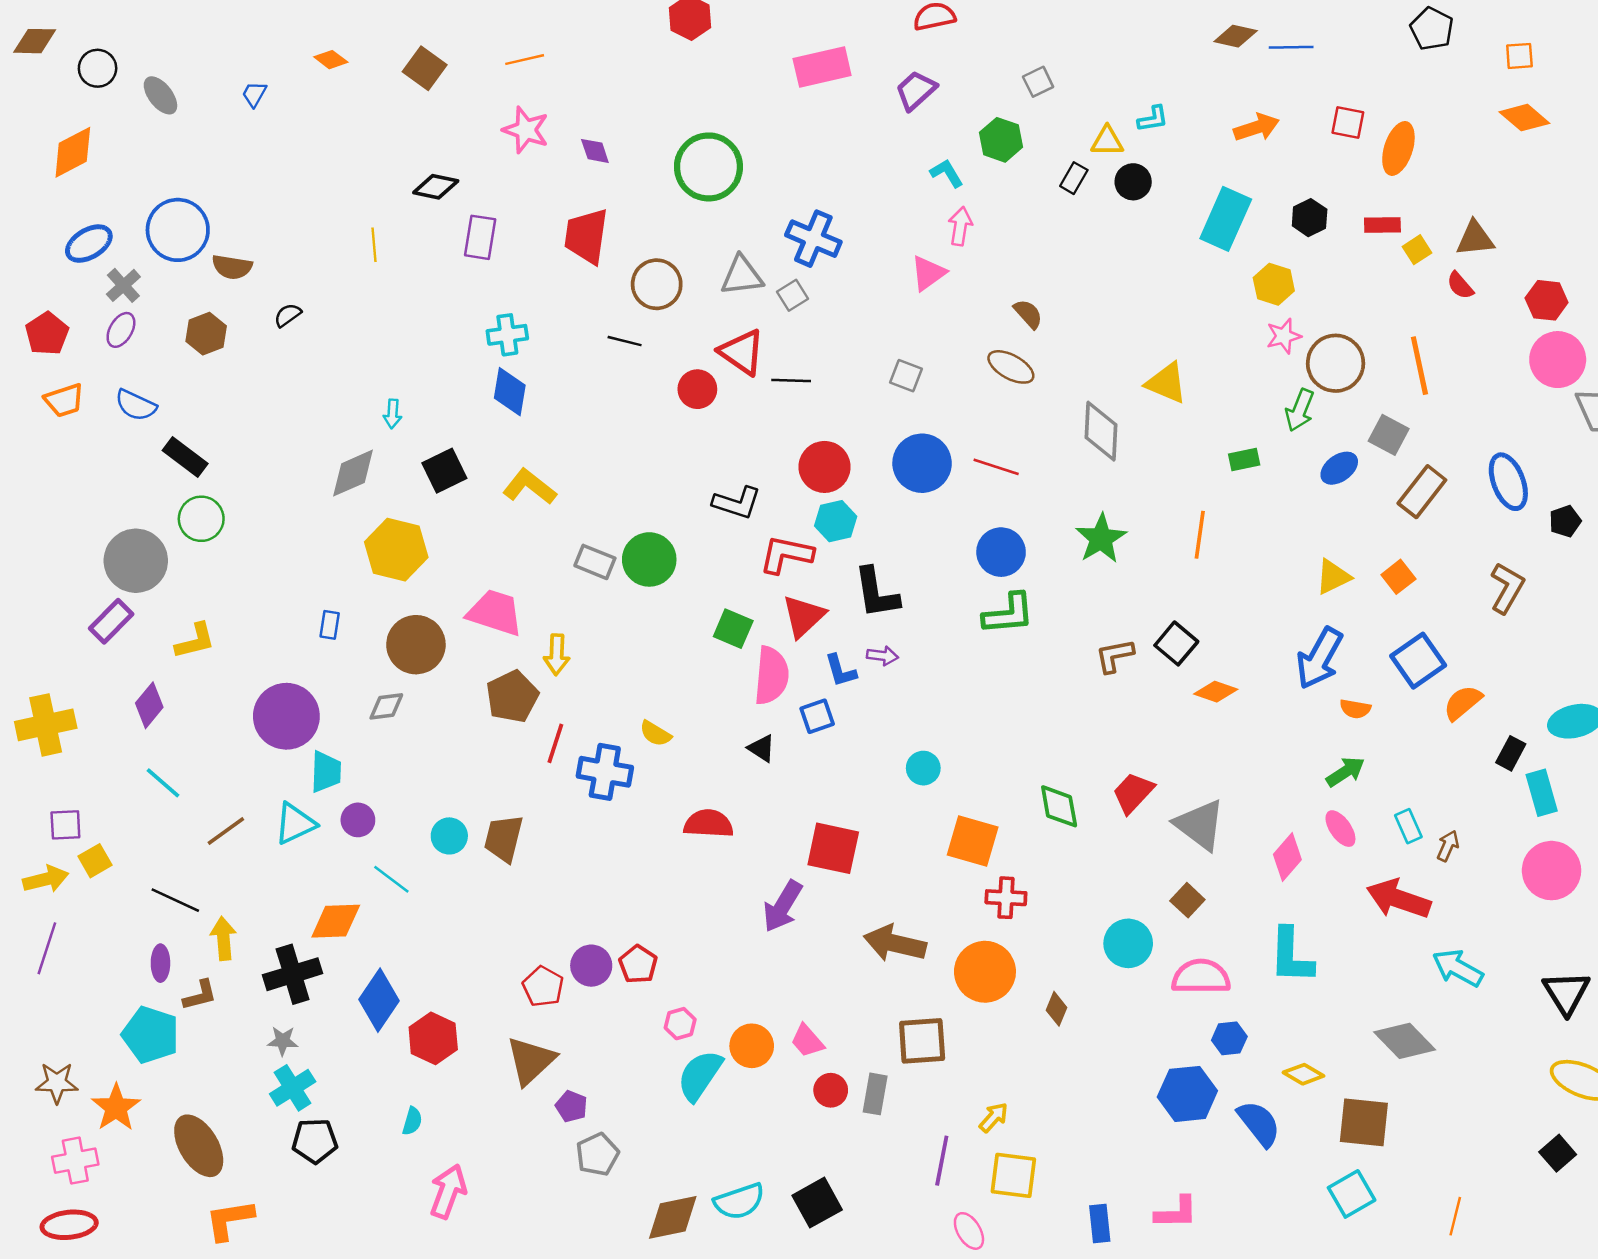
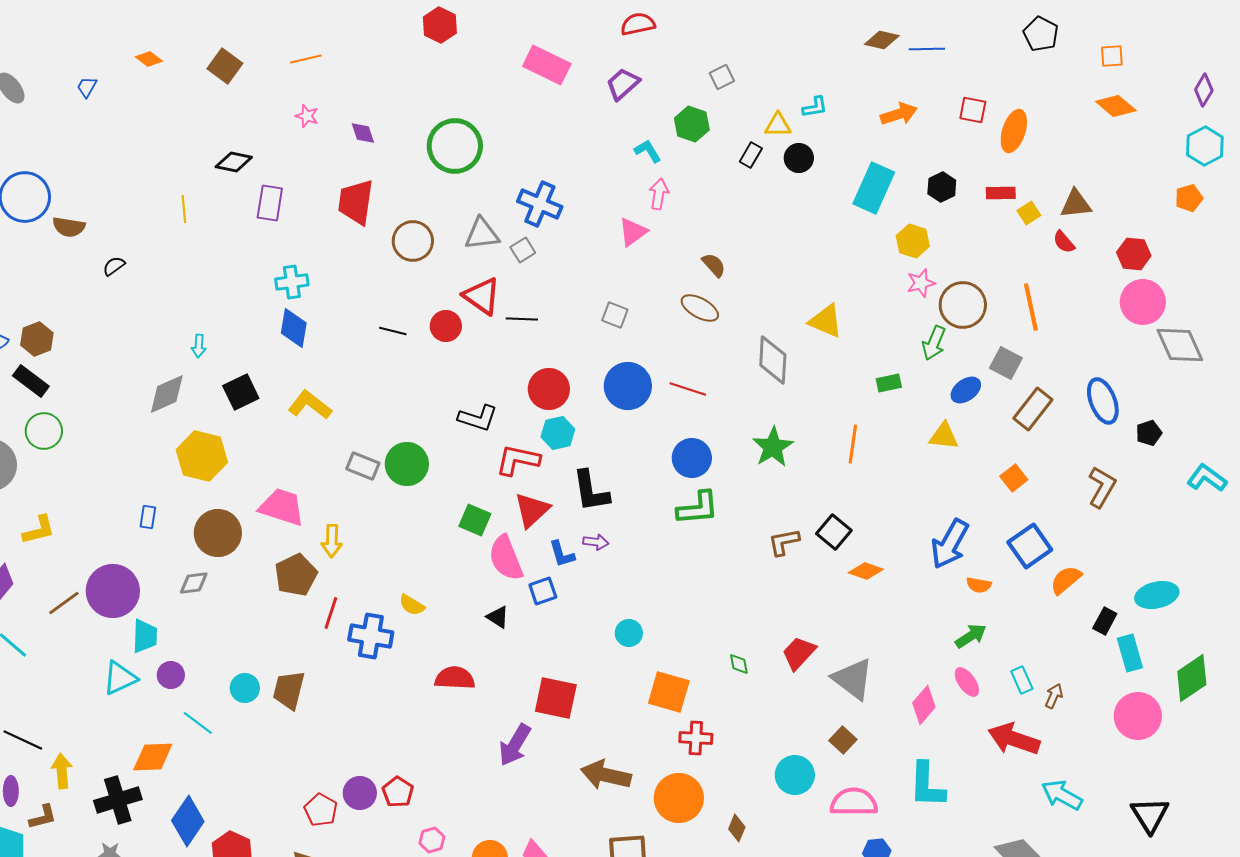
pink rectangle: (822, 67) -> (547, 65), turned 39
pink star: (526, 130) -> (307, 116), size x0.6
brown hexagon: (206, 334) -> (37, 339), moved
black line: (625, 341) -> (393, 331), moved
yellow triangle: (1333, 577) -> (944, 436), moved, turned 32
pink semicircle: (771, 676) -> (506, 558), turned 153
green diamond: (1059, 806) -> (739, 664), size x0.6
brown line: (226, 831) -> (64, 603), moved

